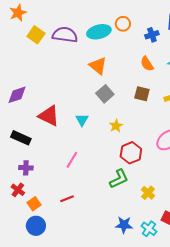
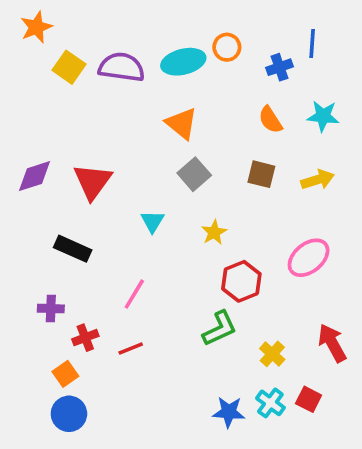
red triangle: (49, 116) -> (93, 181), moved, turned 40
black rectangle: (21, 138) -> (73, 249), moved
red cross: (18, 190) -> (85, 338), moved, turned 32
red line: (67, 199) -> (131, 348), moved
cyan cross: (149, 229) -> (270, 403), moved

